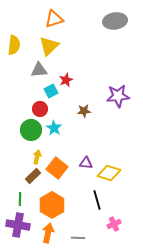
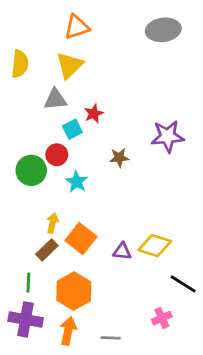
green circle: (31, 130) -> (31, 170), moved
purple triangle: (86, 163) -> (122, 251), moved
black line: (97, 200) -> (183, 284), moved, turned -42

